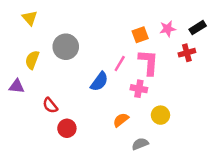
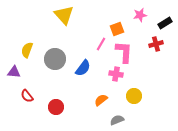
yellow triangle: (30, 18) -> (64, 15), moved, size x1.5
pink star: (168, 29) -> (140, 15), moved
gray circle: (66, 47) -> (55, 59), moved
pink line: (120, 64) -> (101, 44), moved
red semicircle: (50, 105) -> (27, 96), moved

